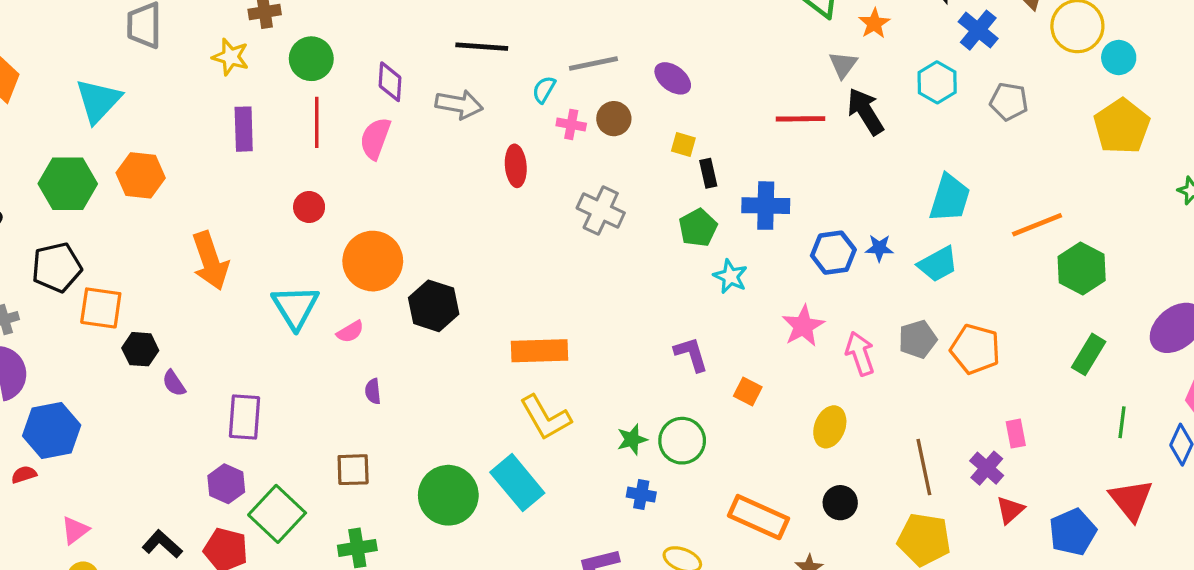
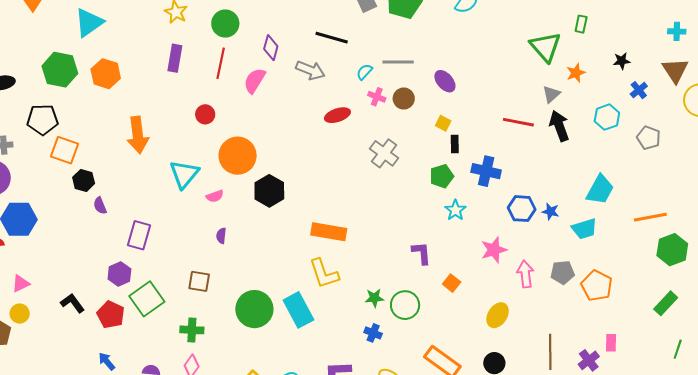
blue cross: (978, 30) -> (639, 90), size x0.7
red ellipse: (516, 166) -> (337, 115), turned 65

